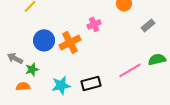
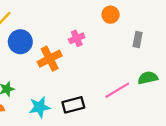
gray rectangle: (148, 25) -> (138, 39), turned -40
blue circle: (44, 40) -> (20, 42), moved

